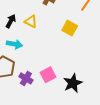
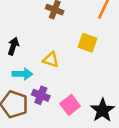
yellow triangle: (31, 21) -> (51, 60), moved
purple cross: (26, 78) -> (41, 95), moved

